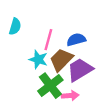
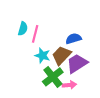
pink line: (48, 40) -> (35, 34), moved

